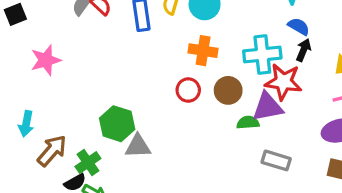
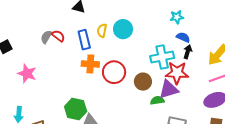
orange cross: (203, 51) -> (90, 64), moved
pink star: (46, 60) -> (27, 74), turned -30
red circle: (188, 90) -> (114, 72), moved, size x1.5

